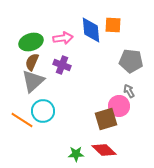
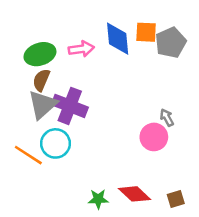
gray pentagon: (131, 61) -> (171, 42), moved, turned -30
purple cross: (62, 65) -> (70, 106), moved, size x1.5
brown square: (106, 119) -> (176, 199), moved, size x0.6

